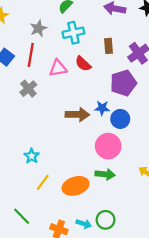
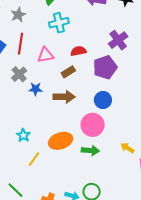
gray star: (38, 28) -> (18, 15), moved
brown rectangle: (109, 46) -> (68, 72), moved, turned 64
red semicircle: (83, 64) -> (78, 51), moved, turned 126
blue star: (102, 108) -> (36, 89), moved
orange ellipse: (76, 186) -> (61, 141), moved

